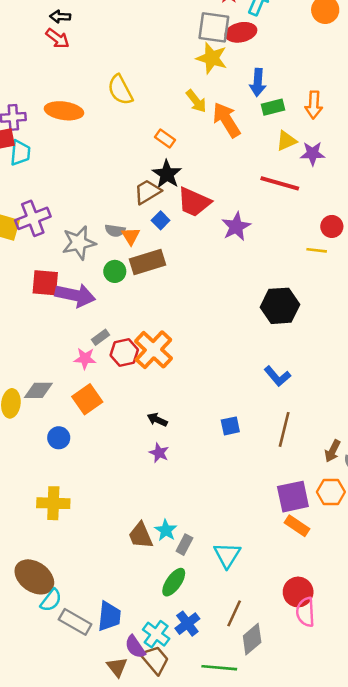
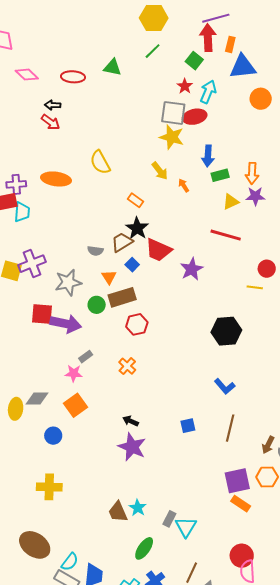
orange arrow: (227, 120) -> (184, 185), size x0.5
purple star: (313, 153) -> (255, 196), moved
gray semicircle: (115, 231) -> (95, 251), moved
orange cross: (153, 350) -> (127, 366), size x0.6
red hexagon: (124, 353) -> (137, 324), moved
purple star: (159, 453) -> (132, 447), size x1.8
gray rectangle: (184, 545) -> (169, 519), moved
cyan semicircle: (51, 600) -> (70, 562), moved

